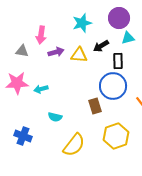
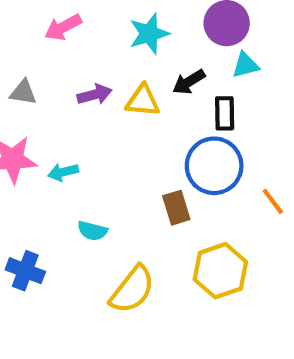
pink arrow: (41, 35) -> (63, 27), moved, turned 54

